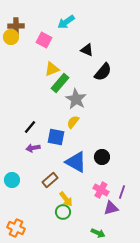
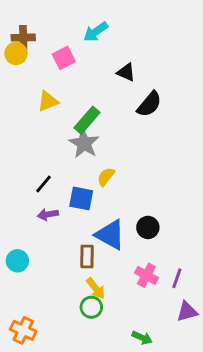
pink square: (44, 40) -> (64, 58), turned 35
yellow triangle: (52, 69) -> (48, 101), moved
gray star: (76, 99) -> (84, 143), moved
brown rectangle: (50, 180) -> (87, 256), moved, turned -49
purple triangle: (111, 208) -> (187, 312), moved

